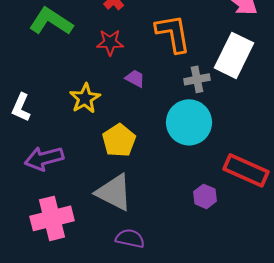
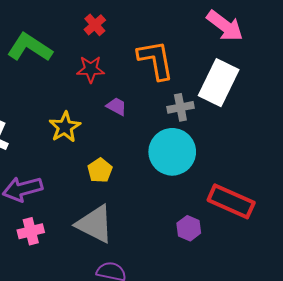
yellow pentagon: (119, 140) -> (100, 170), size x0.7
pink cross: (52, 218) -> (31, 231), moved, size x0.6

